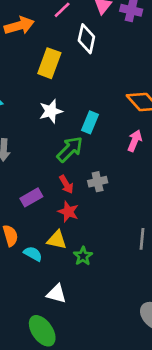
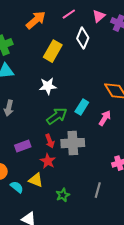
orange arrow: (19, 26) -> (36, 20), turned -35
cyan rectangle: (90, 122) -> (82, 107), moved
gray cross: (98, 182) -> (73, 143), size x1.6
green star: (83, 256) -> (63, 195), moved

